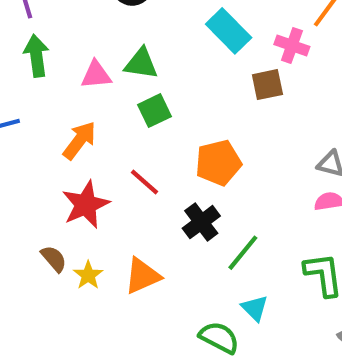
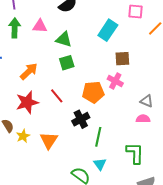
cyan rectangle: (229, 31) -> (108, 30), turned 70
pink cross: (292, 45) -> (115, 81), moved
pink triangle: (96, 75) -> (40, 26), moved
green line: (243, 253) -> (98, 137), turned -36
orange triangle: (142, 276) -> (49, 140), turned -42

